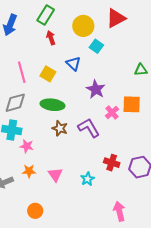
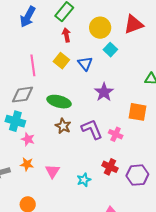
yellow square: (48, 74) -> (61, 61), moved
pink cross: (112, 113) -> (116, 134), moved, turned -32

